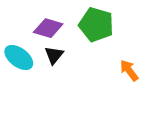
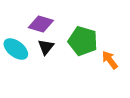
green pentagon: (96, 25) -> (83, 41), moved

